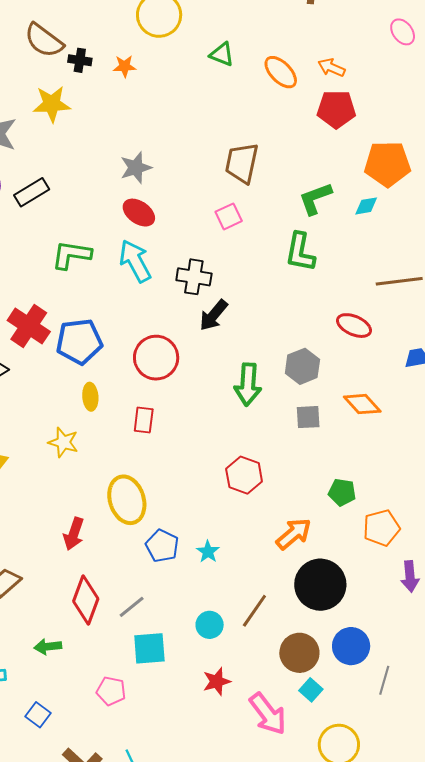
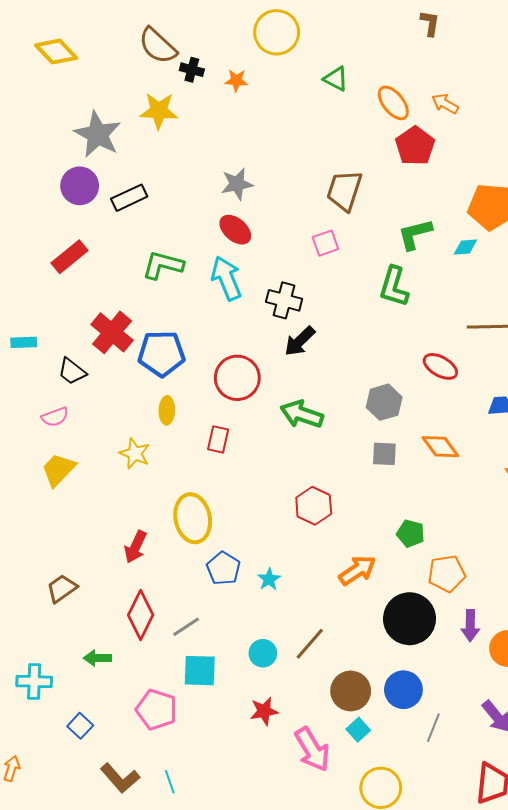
red pentagon: (336, 109) -> (415, 146), moved, turned 30
green arrow: (248, 384) -> (302, 414), moved, turned 99
black circle: (320, 585) -> (410, 619), moved
pink pentagon: (111, 691) -> (157, 710), size x1.4

